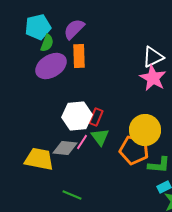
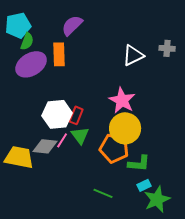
purple semicircle: (74, 29) -> (72, 25), moved
pink star: (153, 78) -> (122, 100), moved
green line: (72, 195) -> (103, 193), moved

